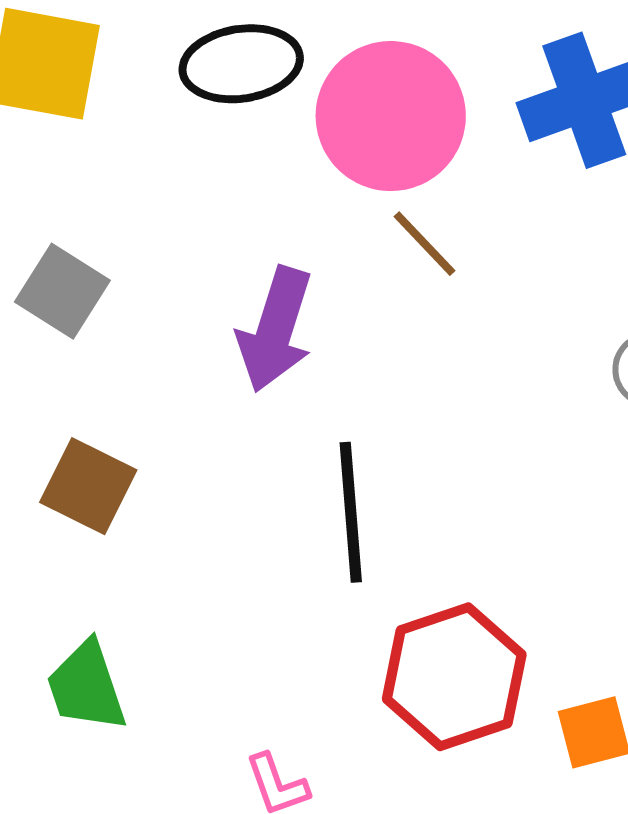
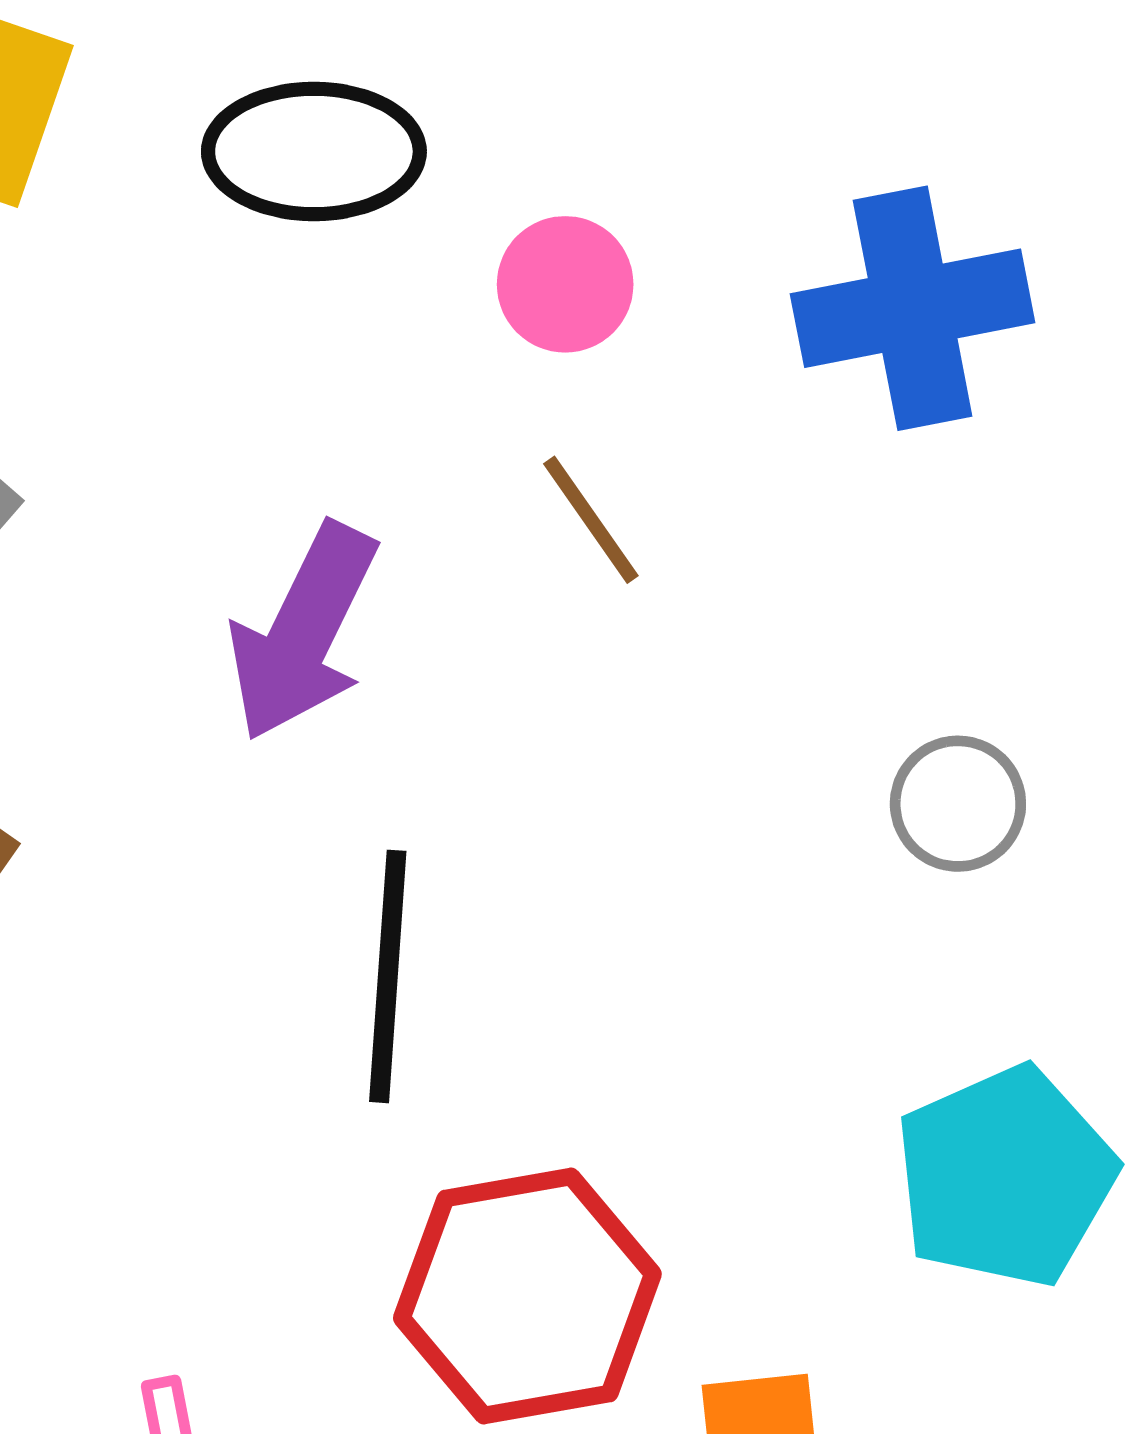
pink circle: (391, 116) -> (565, 284), size x0.5

